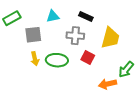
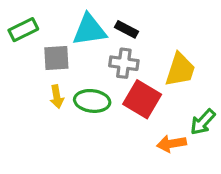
cyan triangle: (53, 16) -> (89, 30), size x1.6
black rectangle: (86, 16) -> (126, 29), moved
red square: (88, 57) -> (142, 99), size x1.6

